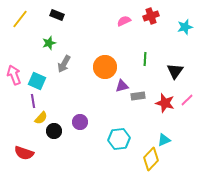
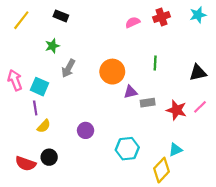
cyan star: (185, 27) -> (198, 15), moved
black triangle: (175, 71) -> (198, 73), moved, turned 42
black circle: (54, 131) -> (49, 157), moved

